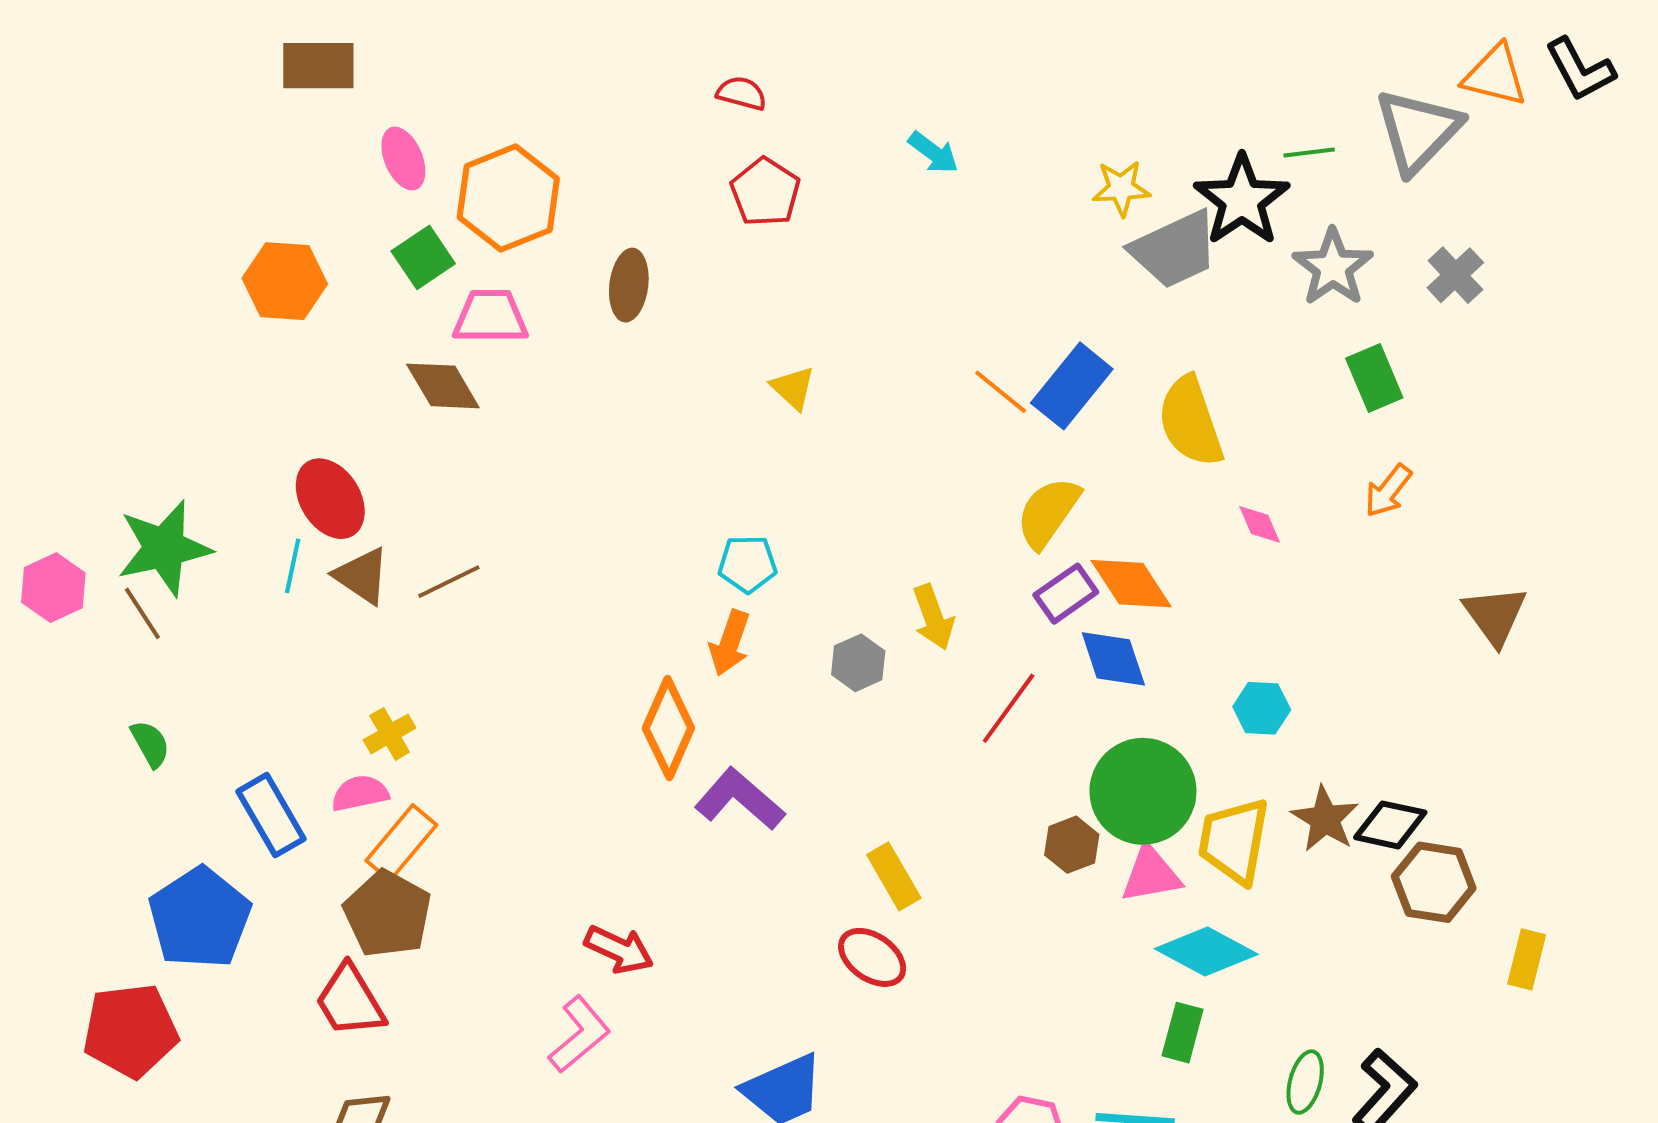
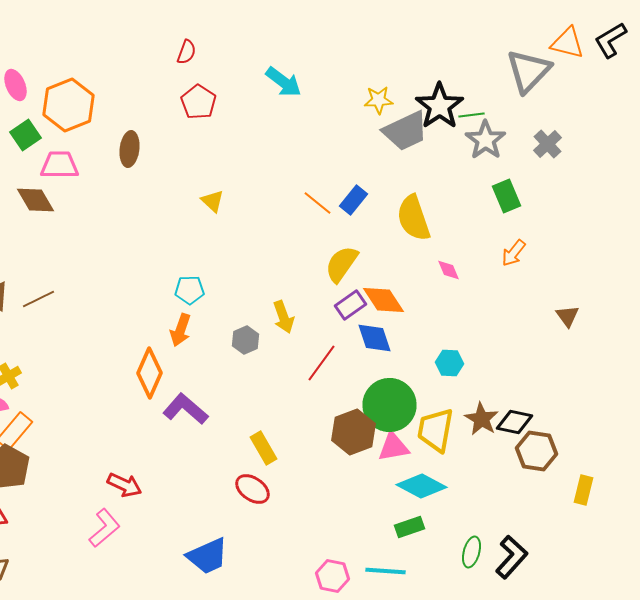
black L-shape: (1580, 70) -> (610, 40), turned 87
red semicircle: (742, 93) -> (186, 52), turned 95
cyan arrow: (933, 153) -> (284, 82), size x1.4
green line: (1309, 153) -> (472, 115), moved
blue rectangle: (1072, 386) -> (354, 200), size x0.7
brown triangle: (1495, 615) -> (568, 316), size x0.7
brown hexagon: (1072, 845) -> (354, 432), size x1.6
green rectangle: (1183, 1033) -> (410, 527), turned 56

